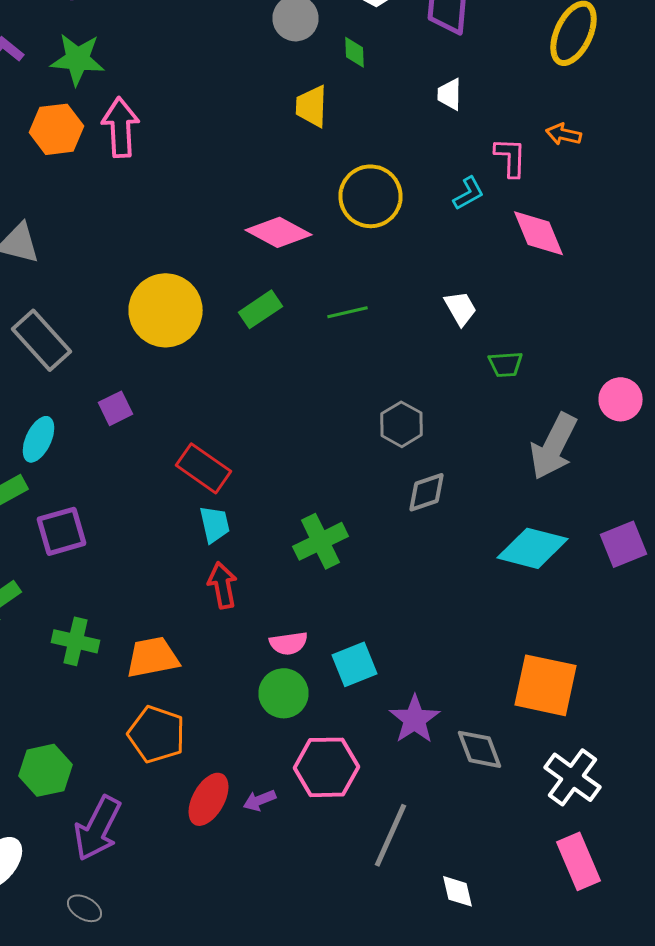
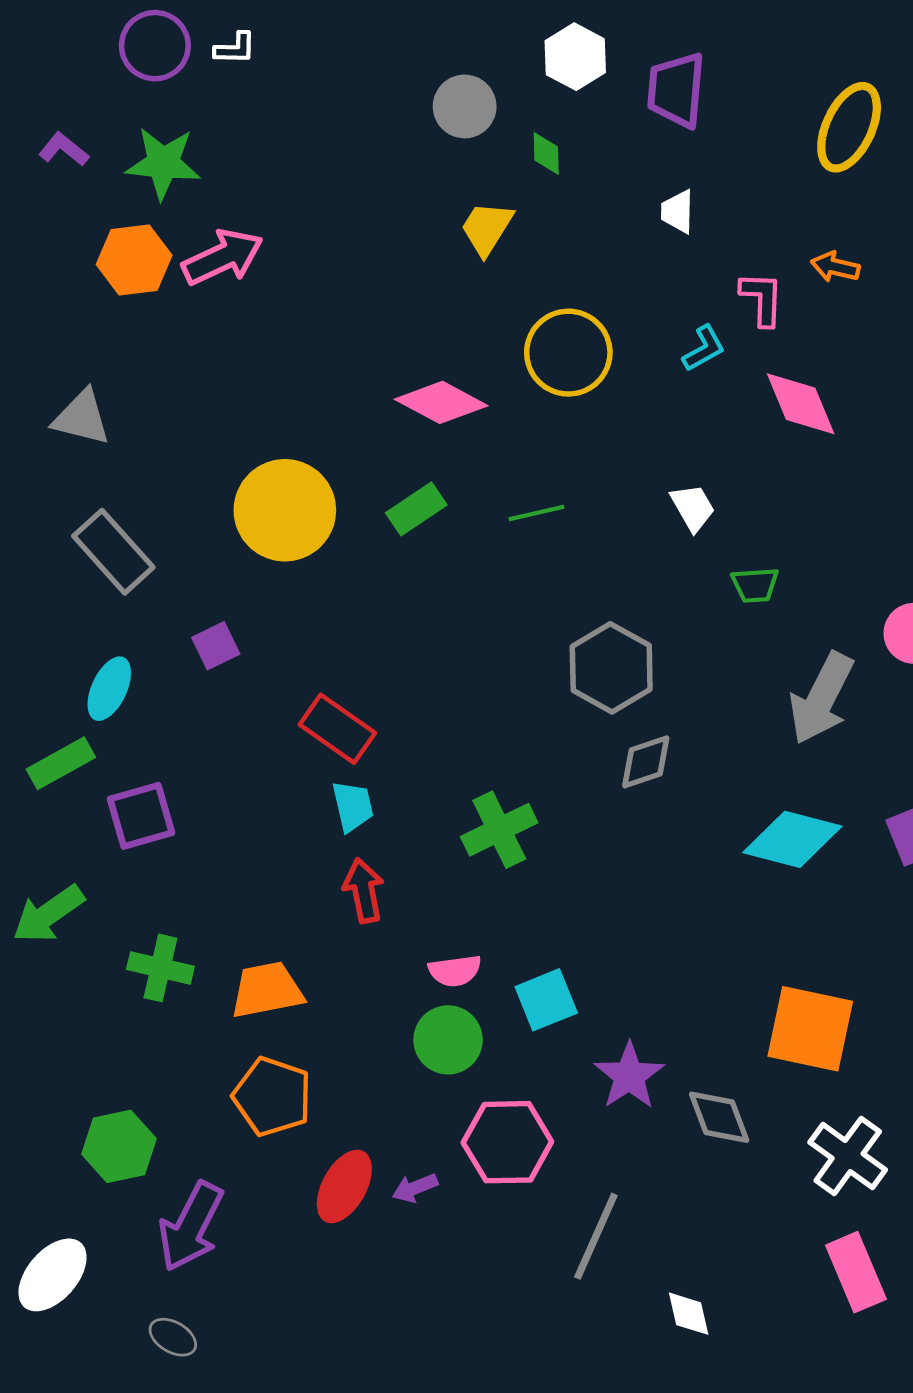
yellow trapezoid: (312, 106) -> (487, 228), turned 30
pink arrow: (120, 127) -> (223, 257), turned 68
gray hexagon: (402, 424) -> (611, 668), size x1.4

